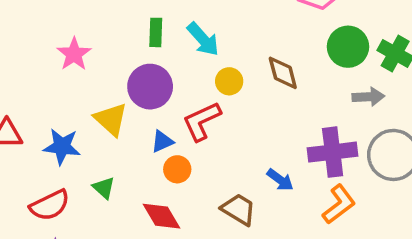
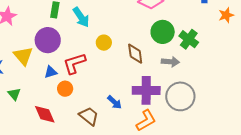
brown diamond: (283, 73) -> (135, 54), moved
yellow circle: (229, 81) -> (104, 43), moved
orange circle: (177, 169) -> (65, 89), moved

